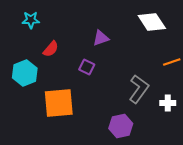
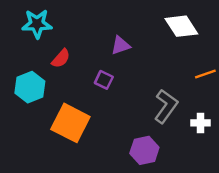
cyan star: (31, 20) -> (37, 24), size x1.4
orange square: (59, 103) -> (70, 123), turned 32

